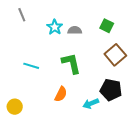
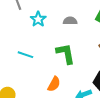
cyan star: (55, 27) -> (38, 19), moved

